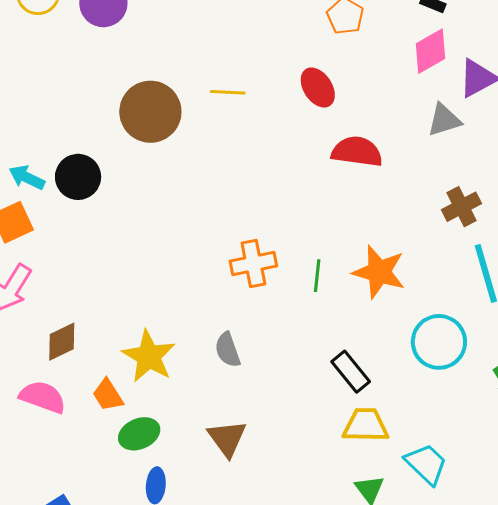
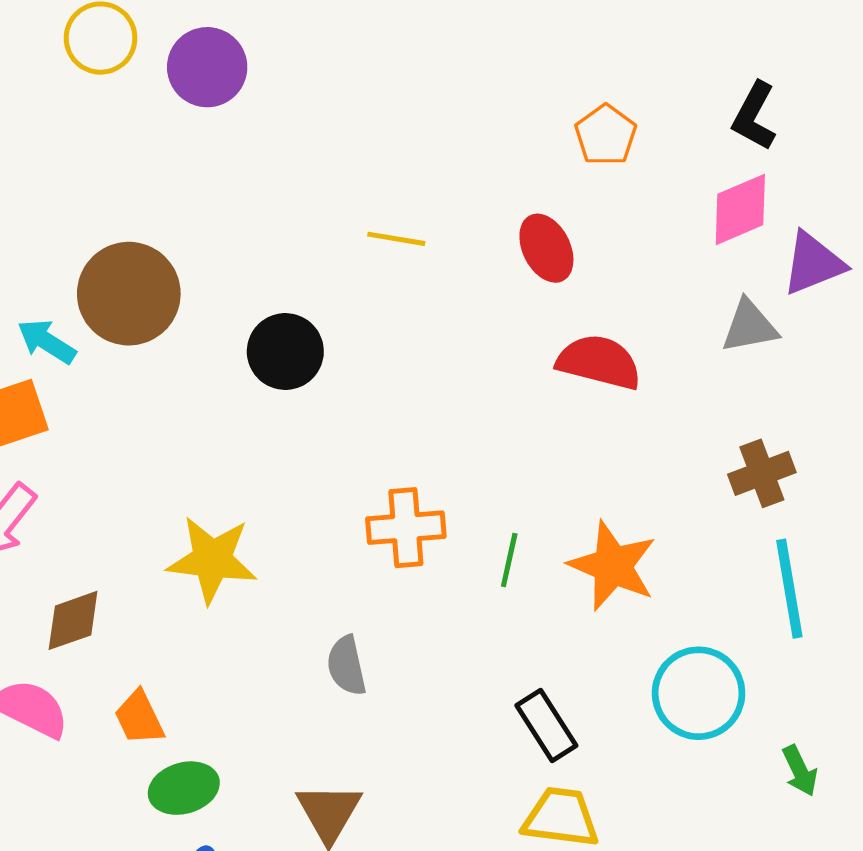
brown circle: (150, 112) -> (129, 294), moved
black circle: (78, 177) -> (285, 351), moved
yellow star: (149, 356) -> (212, 560), moved, turned -30

